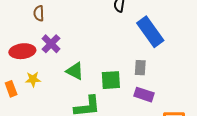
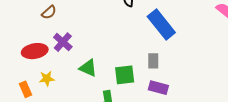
brown semicircle: (39, 13) -> (49, 12), turned -126

